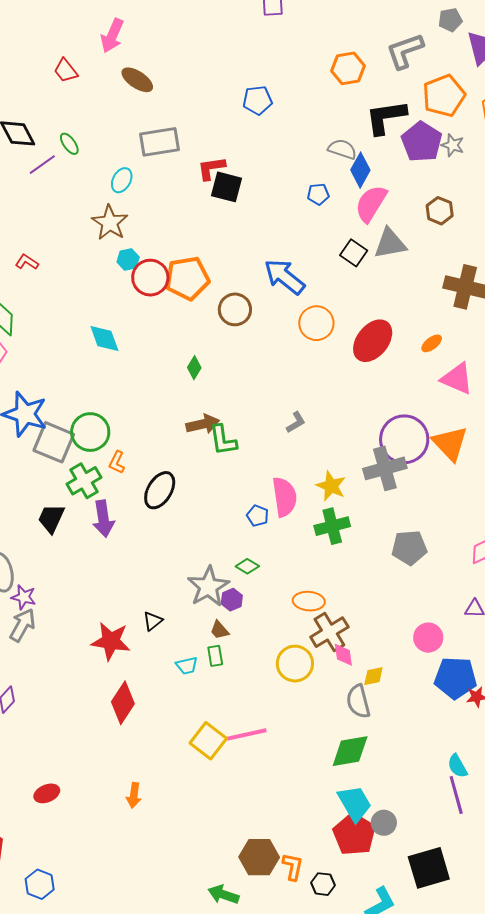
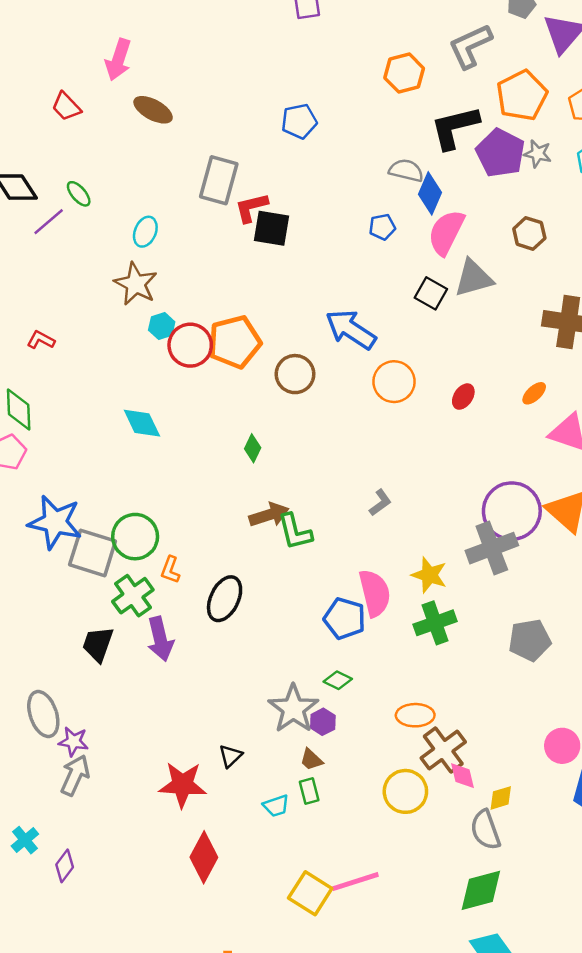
gray rectangle: (159, 142) -> (219, 180), moved, turned -60
red ellipse: (373, 341) -> (463, 397), size x0.5
blue pentagon: (258, 516) -> (345, 619), size x1.6

